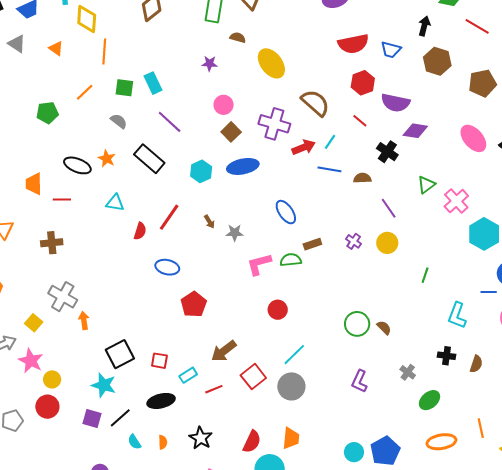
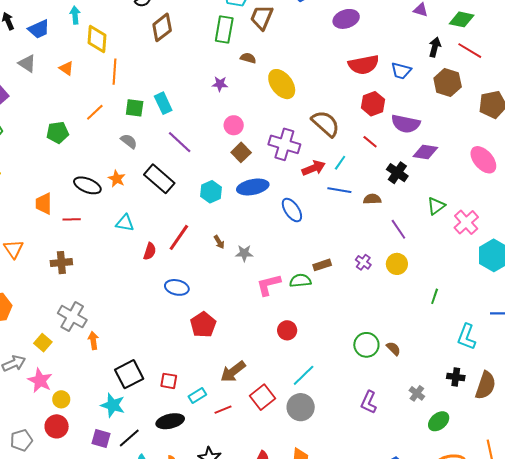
red line: (477, 26) -> (470, 51), moved
blue ellipse: (286, 212) -> (292, 210), moved
brown semicircle: (476, 364) -> (485, 385), size x1.6

